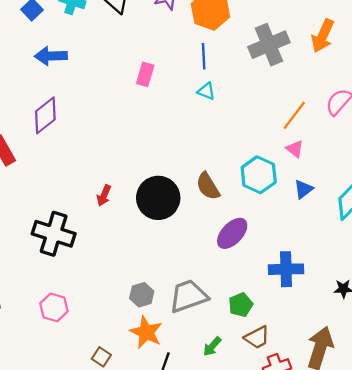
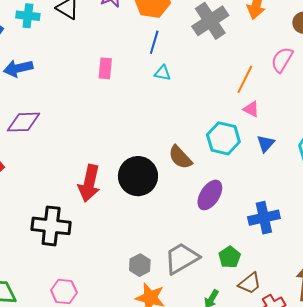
blue line: (204, 56) -> (154, 42), turned 30
purple diamond: (45, 115) -> (24, 122), turned 48
red arrow: (104, 195) -> (89, 183), size x1.8

